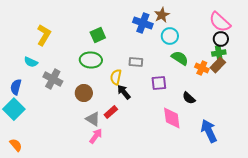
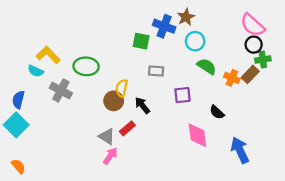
yellow L-shape: (44, 35) -> (48, 55), moved, turned -75
green square: (98, 35) -> (141, 41), moved, turned 35
green cross: (219, 53) -> (263, 60), moved
green ellipse: (91, 60) -> (86, 66), moved
yellow semicircle: (116, 77) -> (122, 88), moved
brown circle: (84, 93) -> (114, 101), moved

